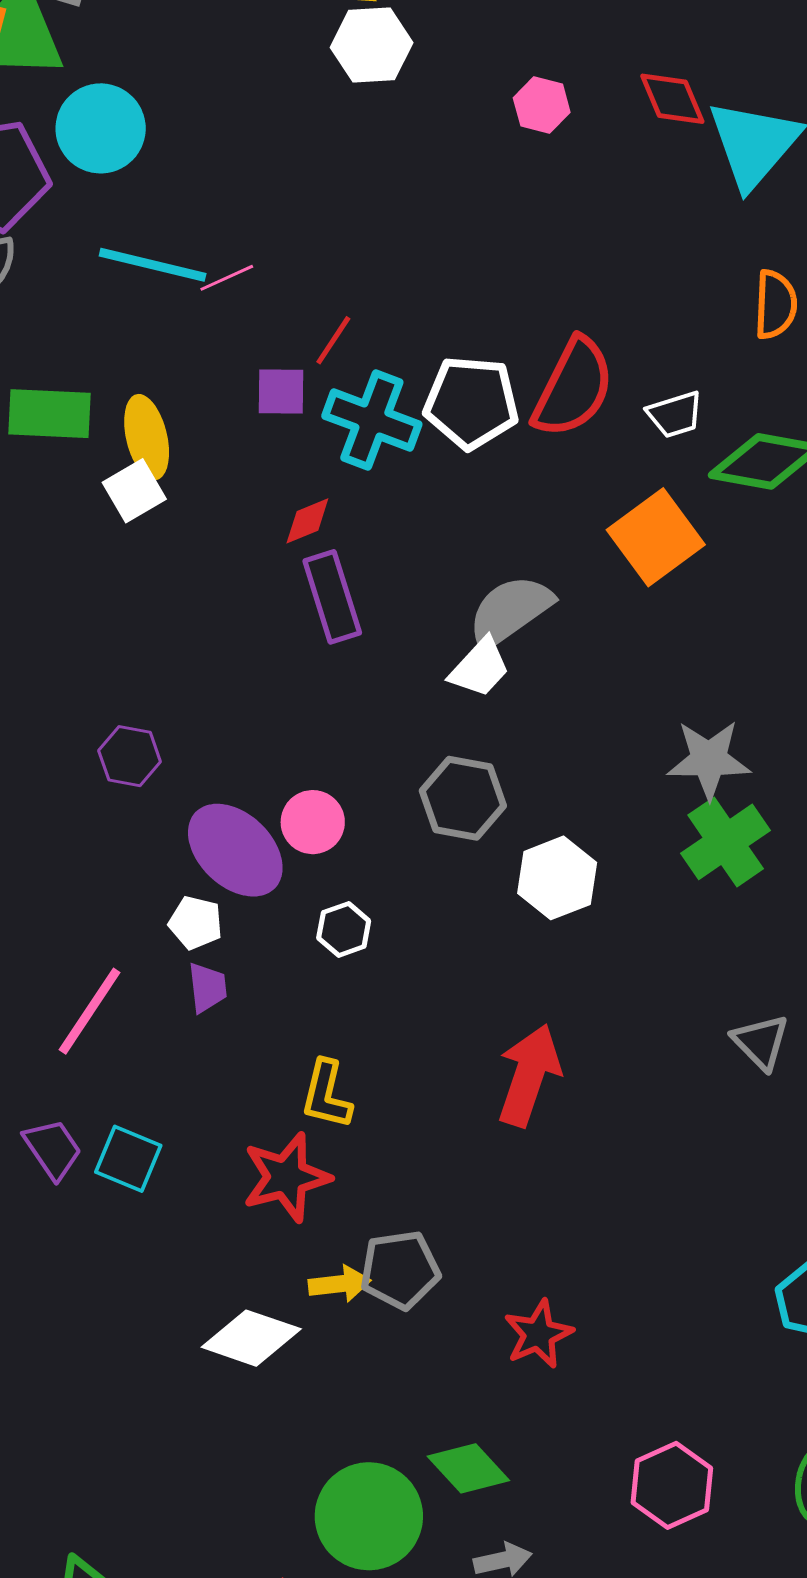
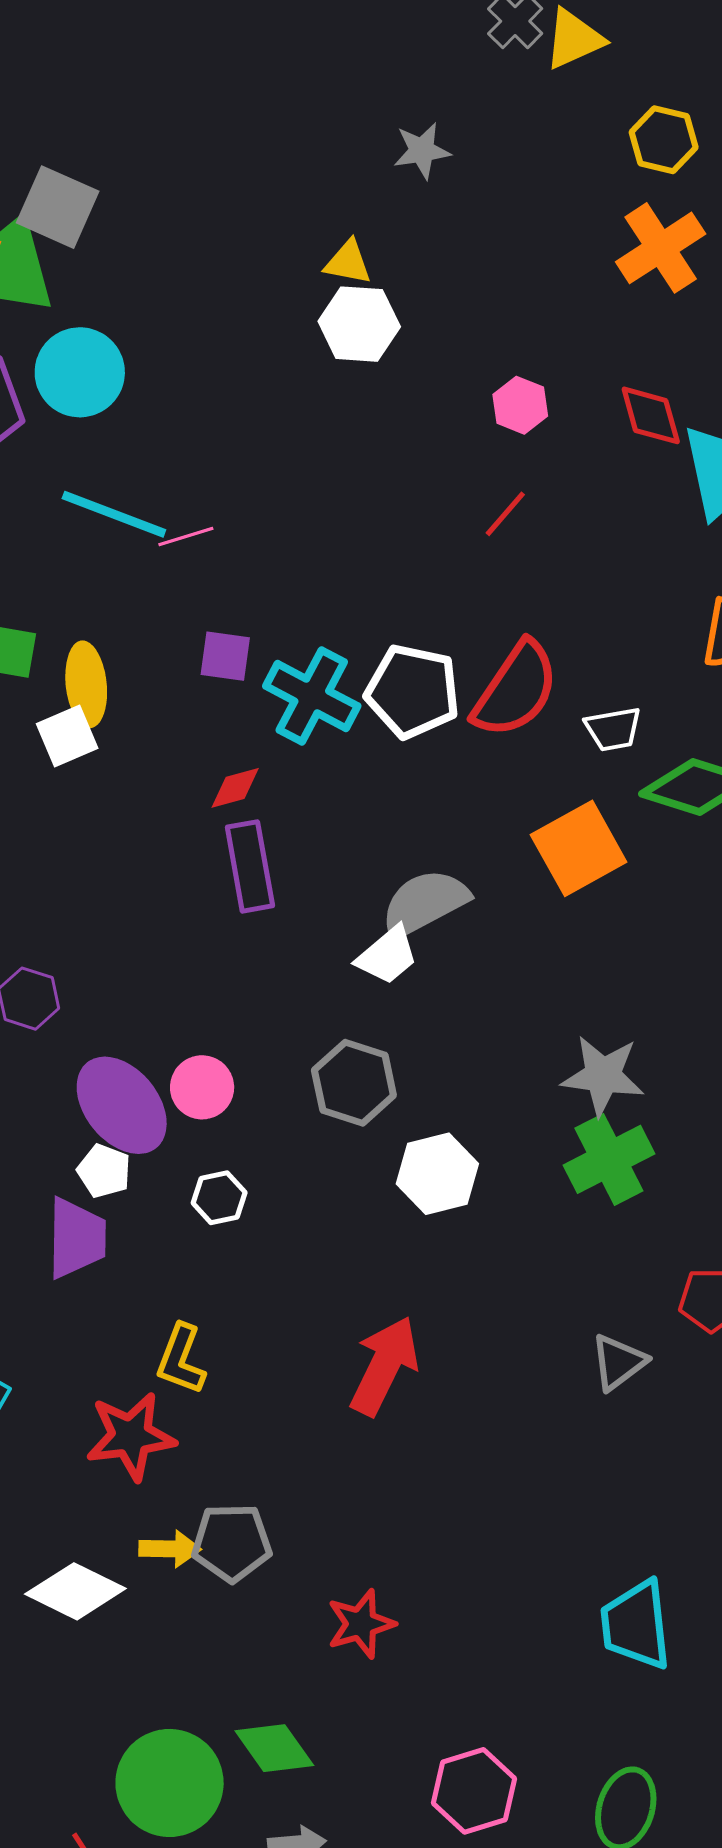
red line: (333, 340) -> (505, 514), moved
white pentagon: (196, 923) -> (104, 1171), moved
purple trapezoid: (207, 988) -> (76, 1238), size x1.6
gray triangle: (761, 1042) -> (618, 1362), turned 30

